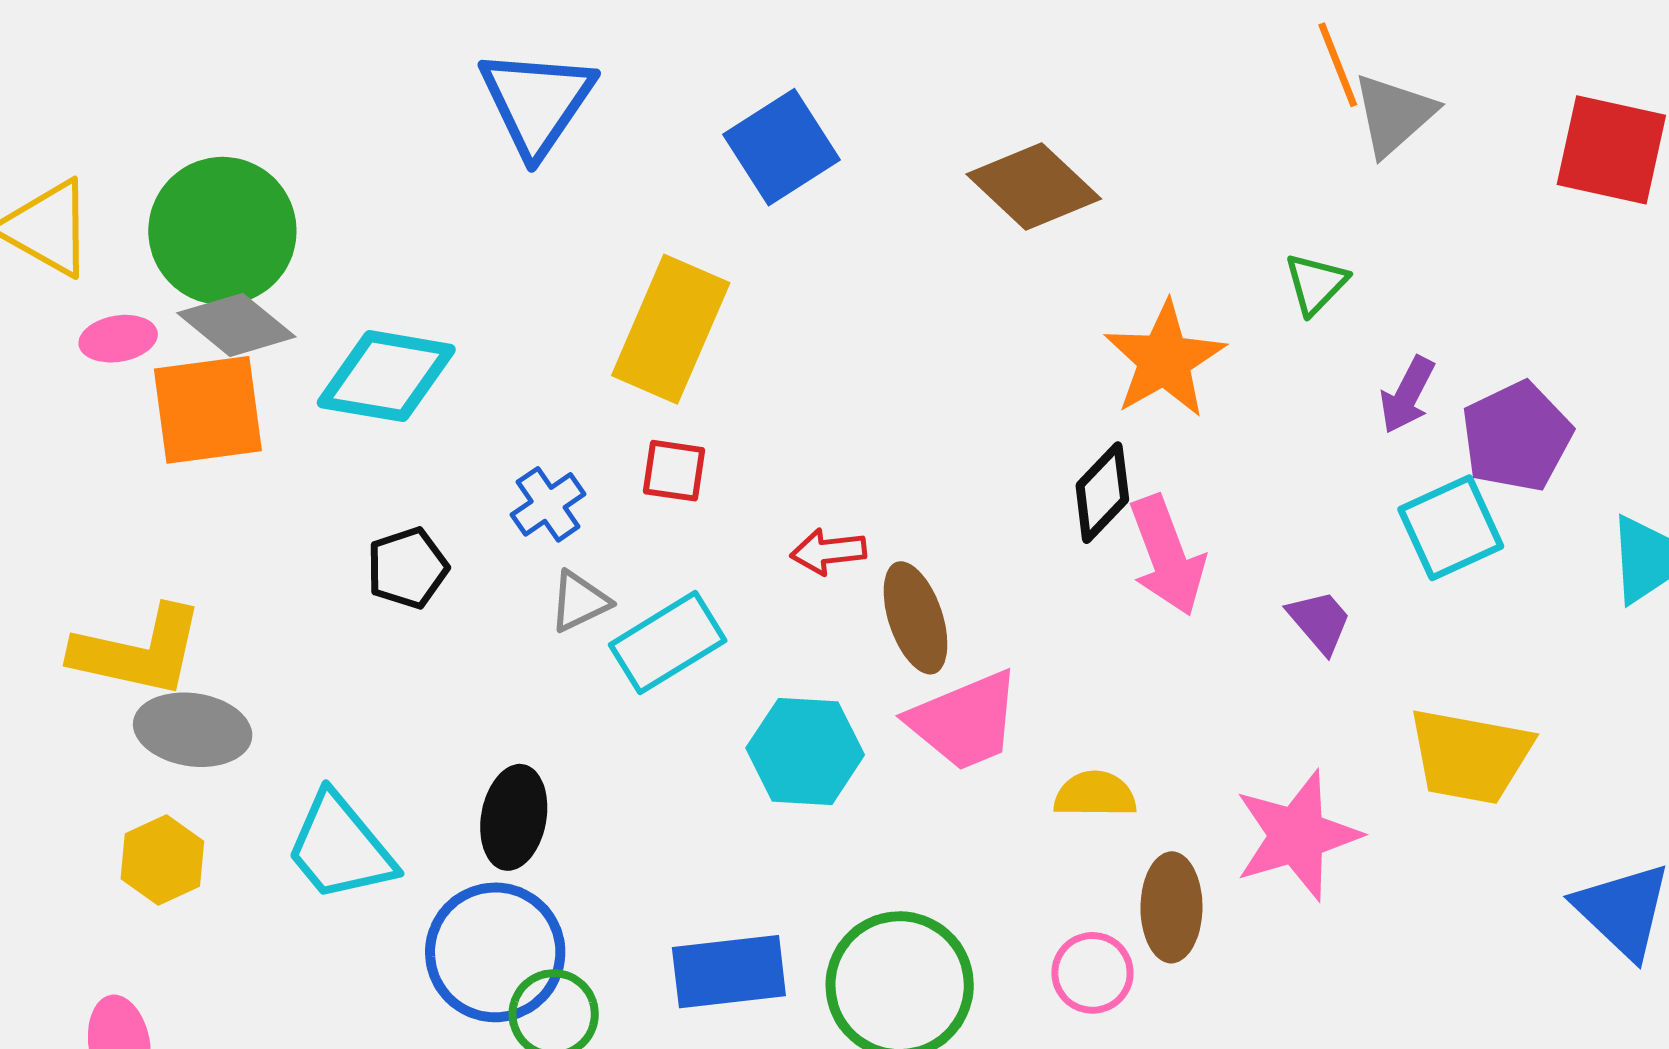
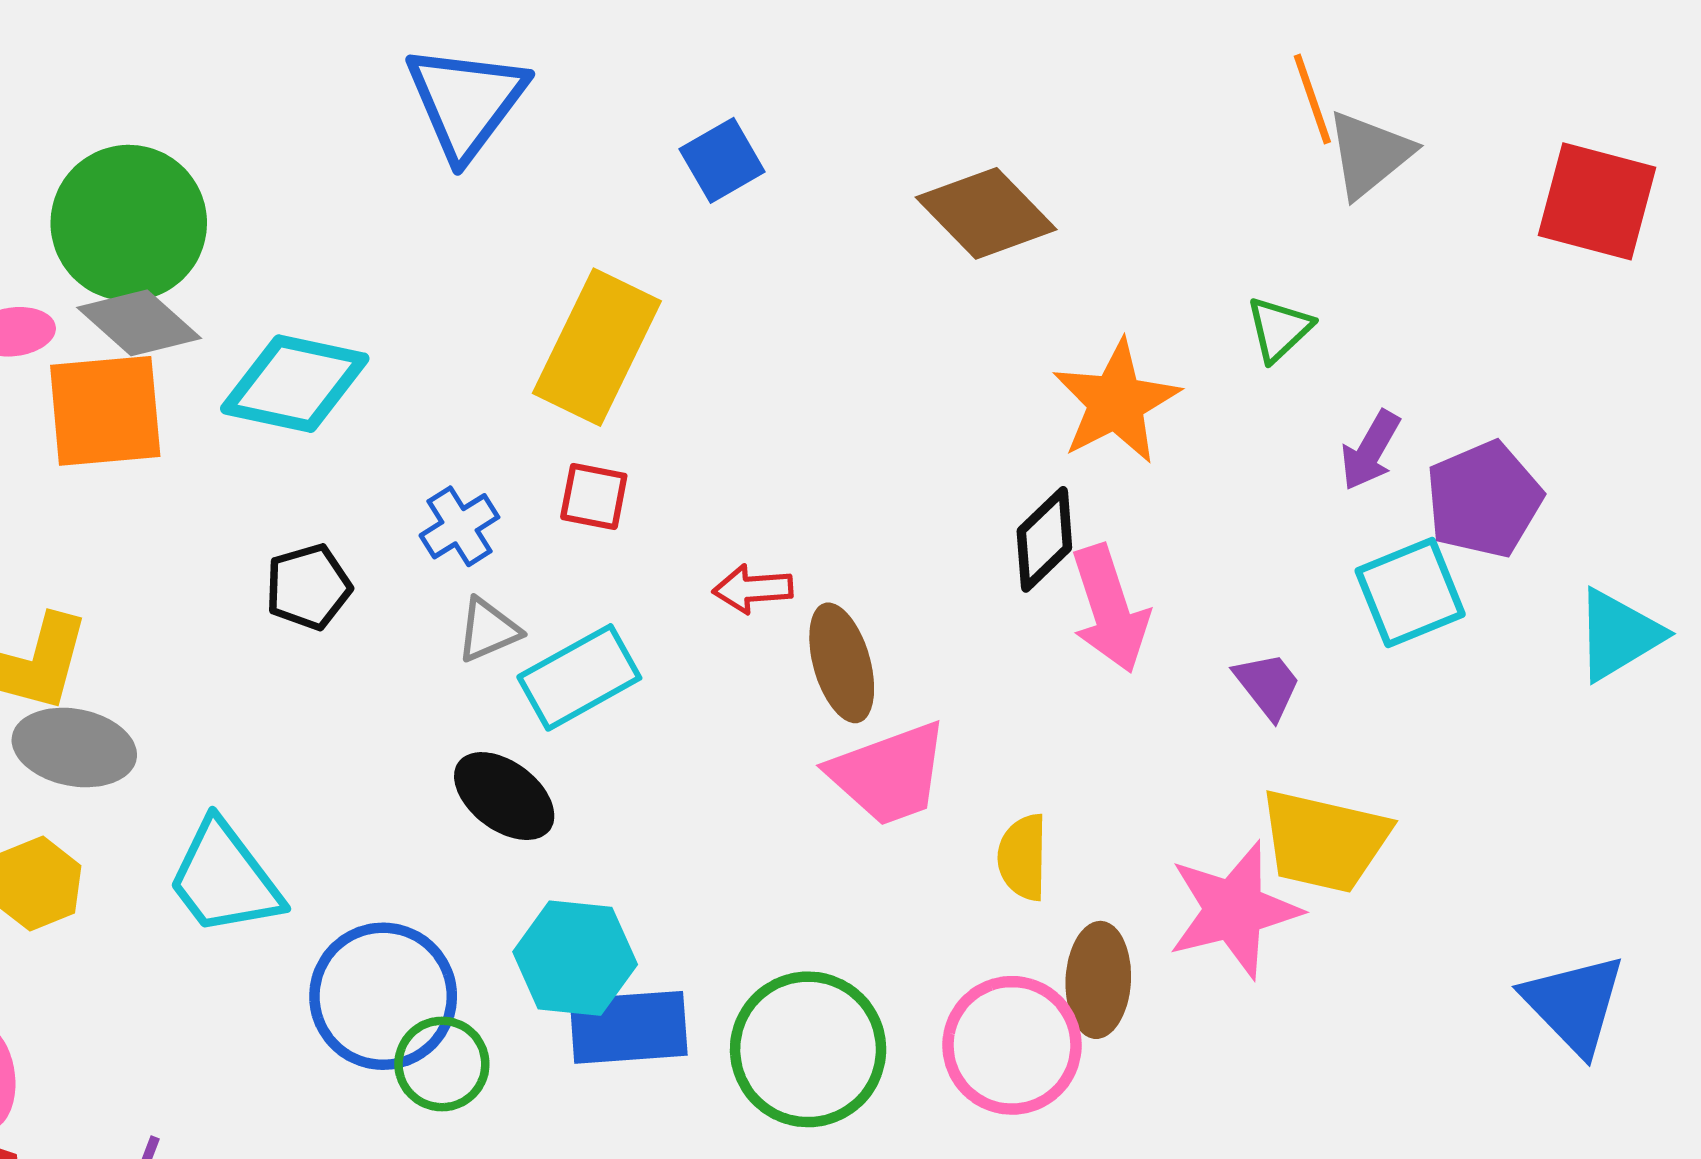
blue square: (782, 147) -> (722, 160), size x0.7
cyan hexagon: (805, 751) -> (575, 958), moved
yellow trapezoid: (1470, 756) -> (1324, 841), moved
yellow semicircle: (1095, 794) -> (1023, 857), turned -92
black ellipse: (514, 817) -> (504, 796), moved, turned -66
pink circle: (1092, 973) -> (1012, 1045), size x1.6

